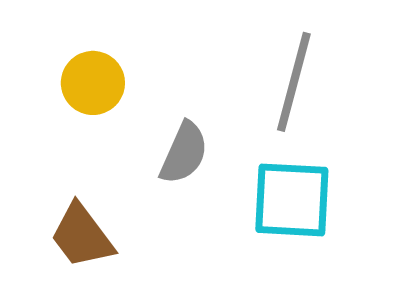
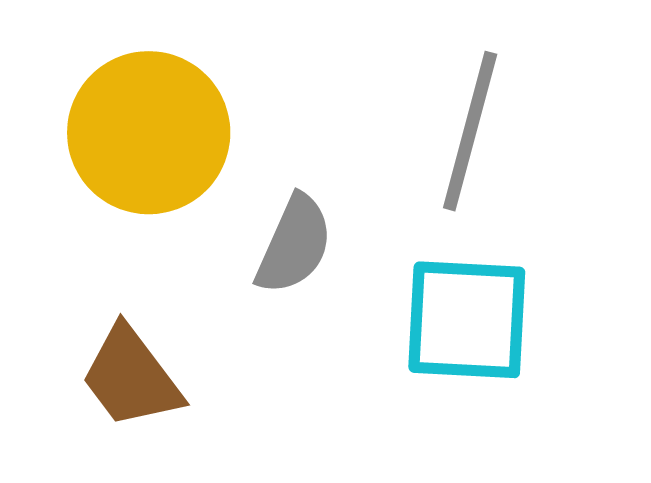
yellow circle: (93, 83) -> (149, 133), size x1.6

